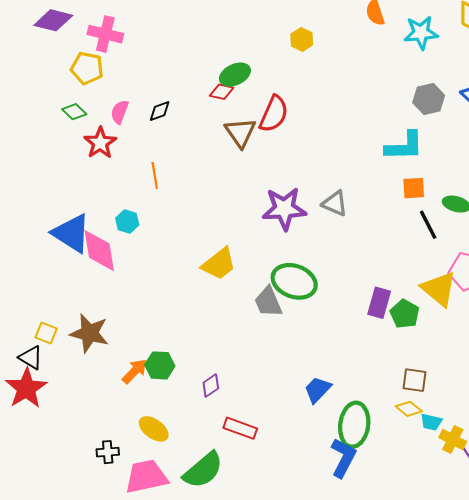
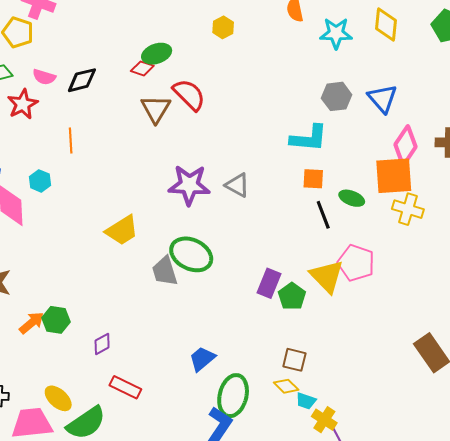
black diamond: (160, 111) -> (82, 80), size x1.4
pink semicircle: (120, 112) -> (44, 77), turned -100
red semicircle: (274, 114) -> (189, 95), turned -75
yellow ellipse: (154, 429) -> (58, 398), moved

